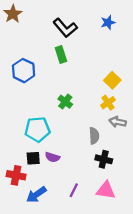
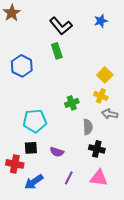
green cross: (65, 102) -> (72, 103), moved, turned 32
yellow cross: (108, 103) -> (101, 96), turned -32
purple semicircle: (52, 157) -> (57, 152), moved

